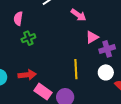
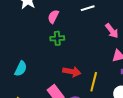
red arrow: (27, 75) -> (72, 72), moved

